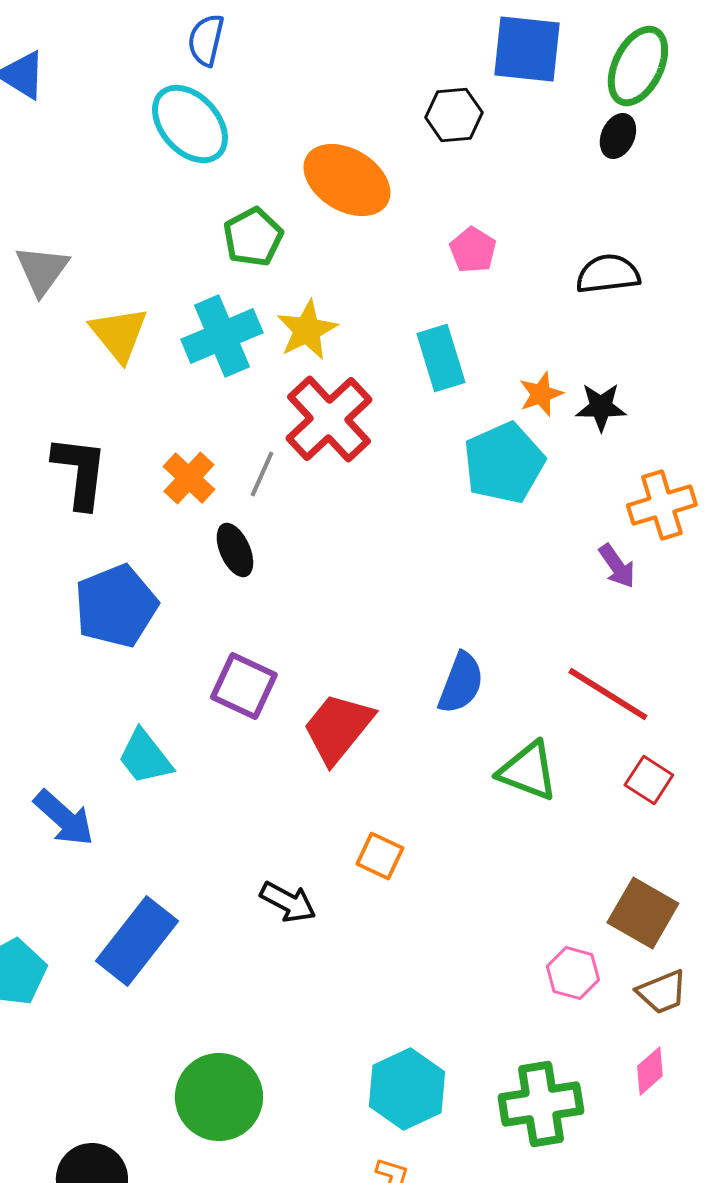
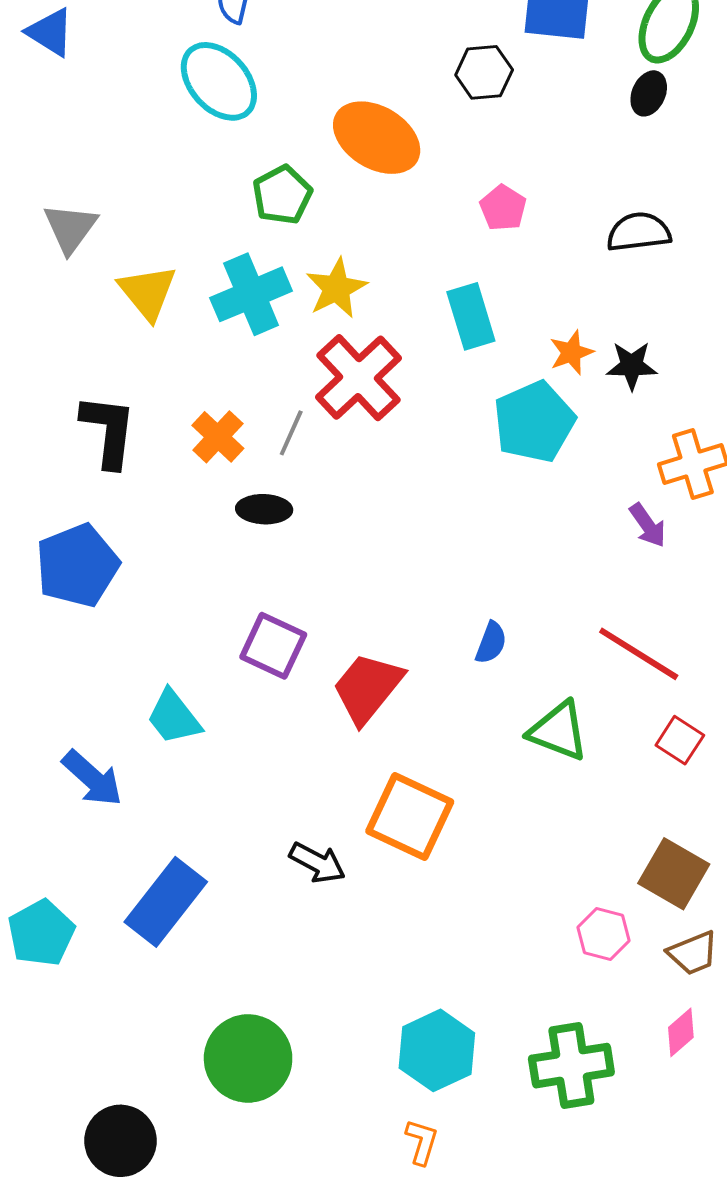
black ellipse: (235, 550) -> (264, 509), turned -64
blue pentagon: (116, 606) -> (77, 565), moved
blue semicircle: (461, 683) -> (491, 643), size x0.7
orange square: (380, 856) -> (410, 816), size x1.8

